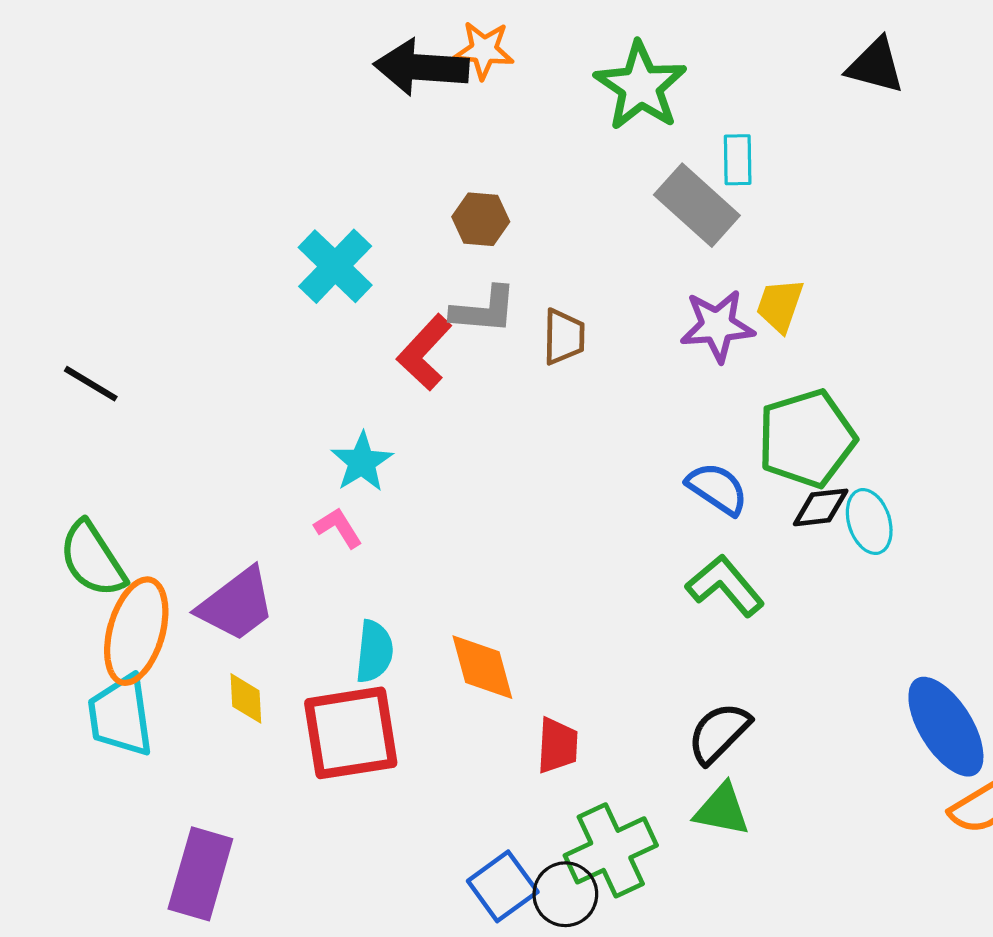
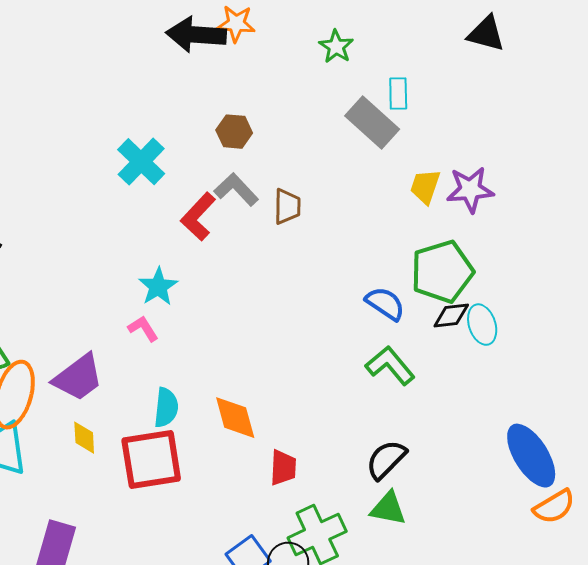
green star: (641, 86) -> (336, 47), size x0.6
gray L-shape: (484, 310) -> (236, 190), turned -138
purple star: (717, 326) -> (470, 190), moved

